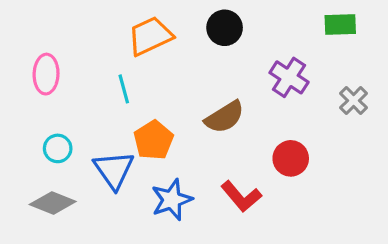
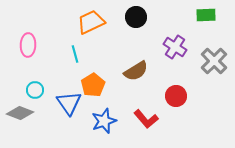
gray cross: (354, 101) -> (214, 61), size x1.5
gray diamond: (53, 203) -> (20, 113), moved

